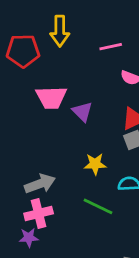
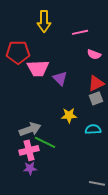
red pentagon: (23, 51) -> (18, 52), moved
green line: (98, 206) -> (45, 142), moved
purple star: (29, 238) -> (30, 168), moved

